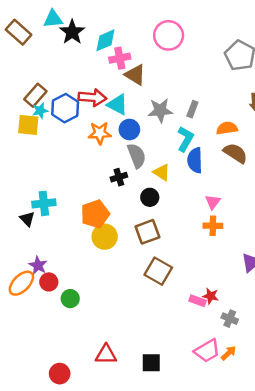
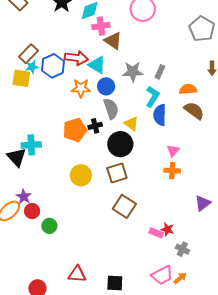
black circle: (150, 197) -> (120, 144), size x1.6
orange pentagon: (95, 214) -> (75, 130), moved
black triangle: (27, 219) -> (17, 157), size x1.5

